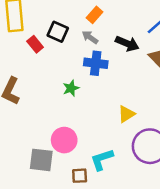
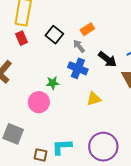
red rectangle: (35, 44) -> (22, 38), moved
yellow triangle: (126, 114) -> (94, 99), moved
pink circle: (64, 140) -> (39, 102), moved

